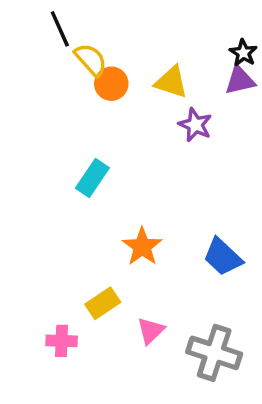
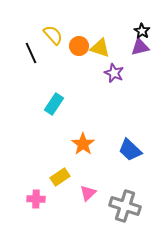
black line: (60, 29) -> (31, 53), moved
orange circle: (111, 84) -> (79, 46), moved

